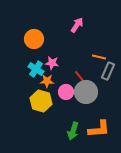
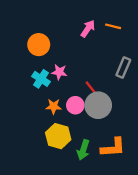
orange line: (99, 57) -> (113, 26), moved
gray rectangle: (108, 71) -> (123, 67), moved
orange star: (47, 81) -> (54, 106), moved
yellow hexagon: (41, 101) -> (58, 136), moved

